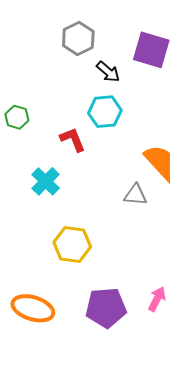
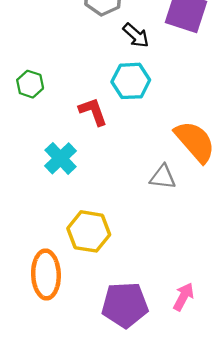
orange ellipse: (33, 308) -> (46, 275), moved, turned 69

